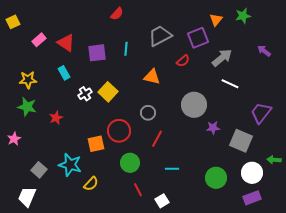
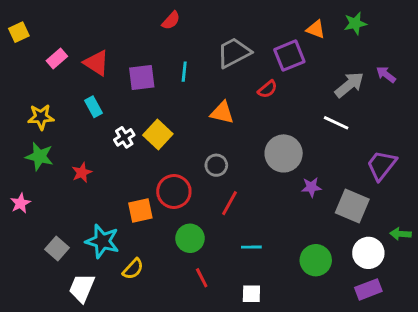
orange triangle: (216, 20) -> (316, 29), turned -48
gray arrow: (222, 58) -> (349, 85), moved
white trapezoid: (27, 197) -> (82, 288), moved
white square: (162, 201) -> (251, 294), moved, turned 32

